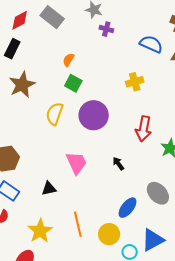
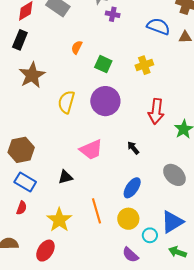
green square: (73, 83) -> (103, 64), moved
pink trapezoid: (76, 163) -> (91, 150), turned 95
blue ellipse: (128, 208) -> (132, 188), moved

